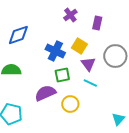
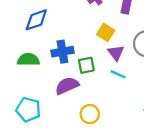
blue cross: (55, 51) -> (62, 52), moved, turned -36
yellow circle: (70, 104) -> (90, 114), moved

